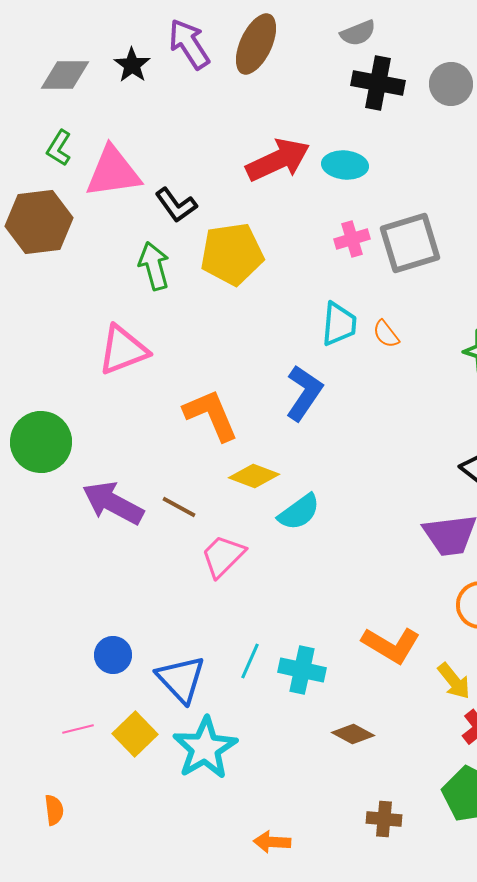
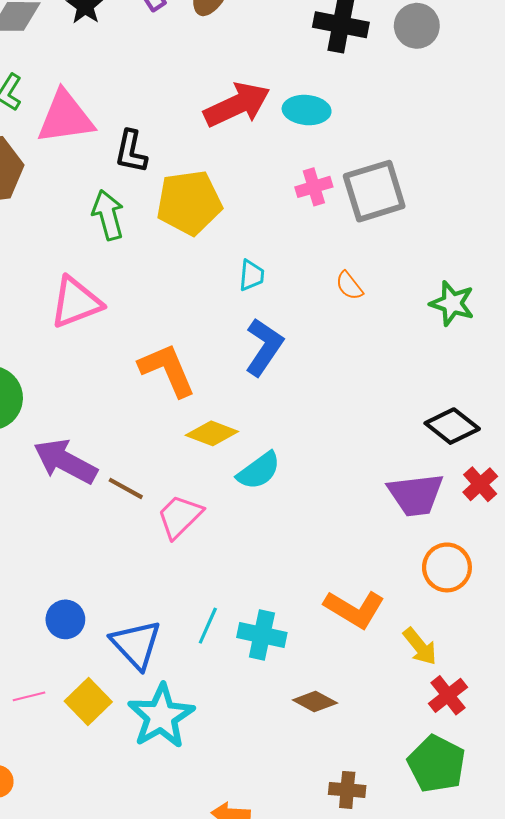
black L-shape: (176, 205) -> (131, 152), turned 48
cyan trapezoid: (339, 324) -> (251, 275), moved, size x0.7
brown line: (179, 507) -> (126, 488), moved

